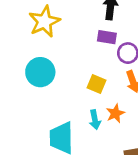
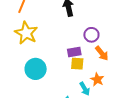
purple rectangle: (107, 37) -> (74, 52), moved

